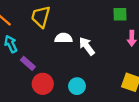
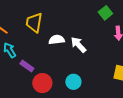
green square: (120, 14) -> (105, 13), turned -32

